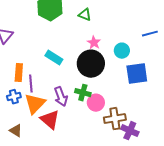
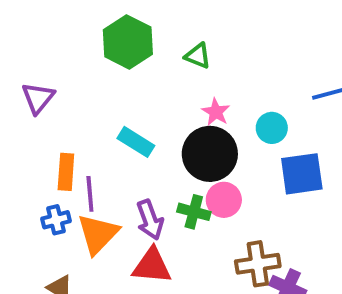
pink circle: (96, 103) -> (224, 200), moved
red triangle: (50, 120) -> (152, 266), moved, turned -35

